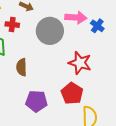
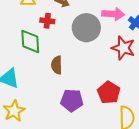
red star: (80, 63) -> (123, 48), moved

